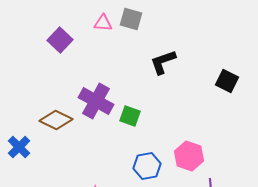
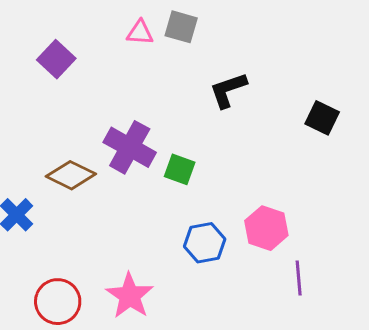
purple square: (60, 40) -> (56, 59), moved

